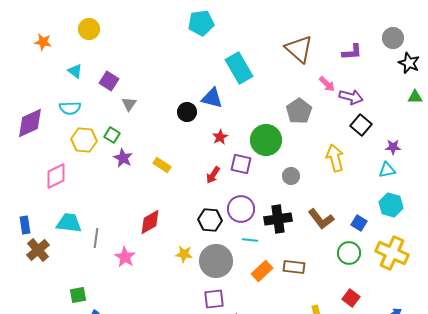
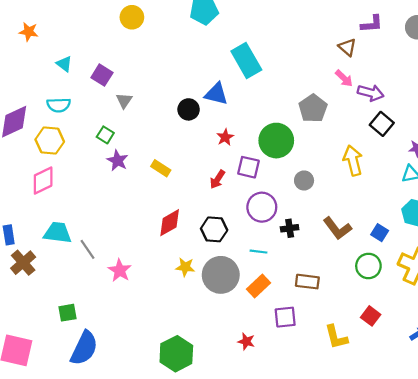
yellow circle: (89, 29) -> (132, 17), moved
brown triangle: (299, 49) -> (347, 47), moved, size x0.6
purple L-shape: (352, 52) -> (372, 24), moved
yellow hexagon: (84, 140) -> (50, 141), moved
purple circle: (241, 209) -> (262, 207), moved
black cross: (278, 219) -> (290, 228), size x0.6
red diamond: (150, 222) -> (170, 223), moved
gray line: (96, 238) -> (87, 249), turned -42
orange rectangle: (262, 271) -> (258, 286), moved
purple square: (214, 299) -> (285, 317), moved

